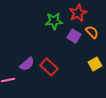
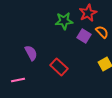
purple semicircle: (27, 64) -> (31, 53), moved, turned -77

